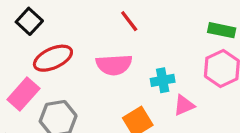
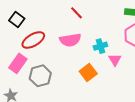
pink triangle: (184, 105) -> (115, 60), turned -32

